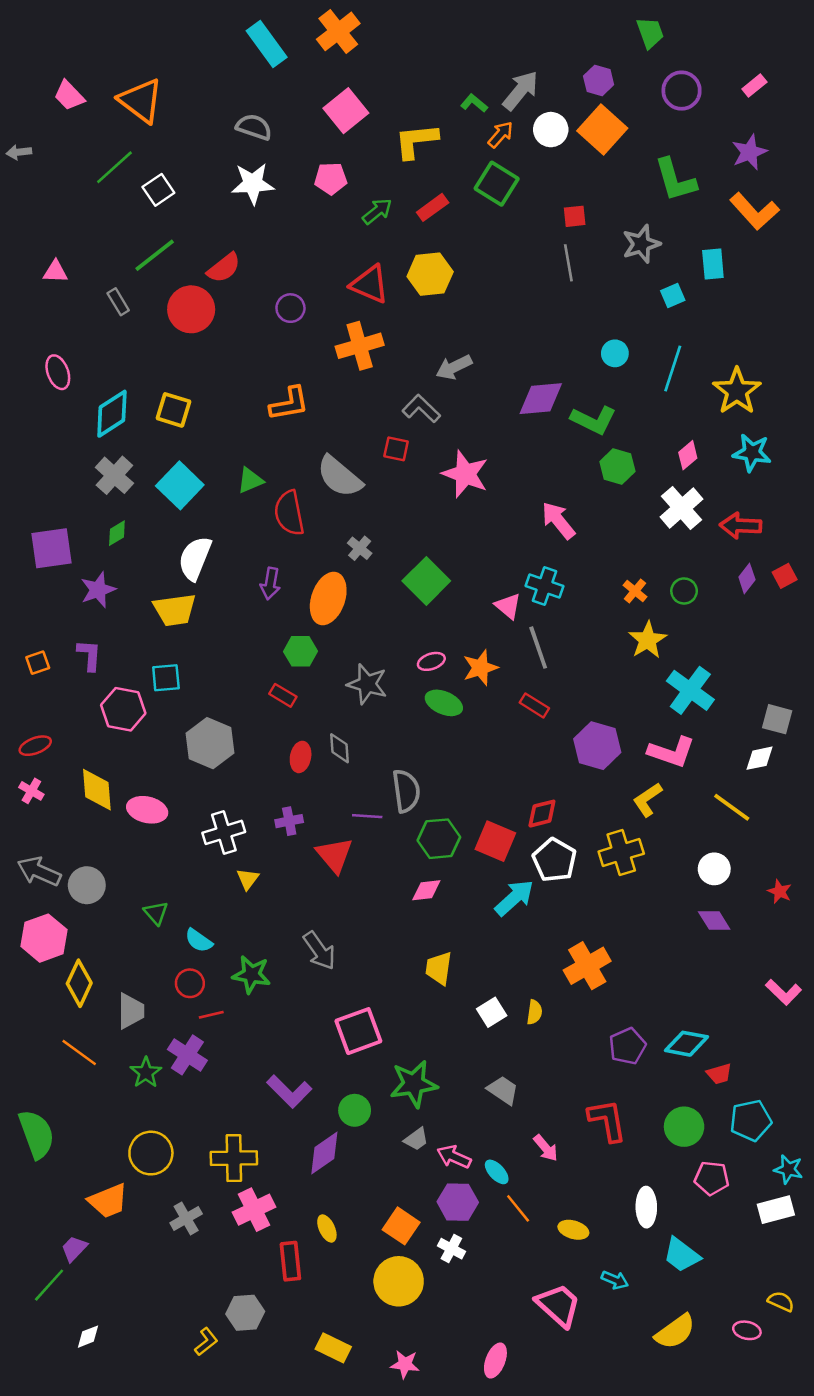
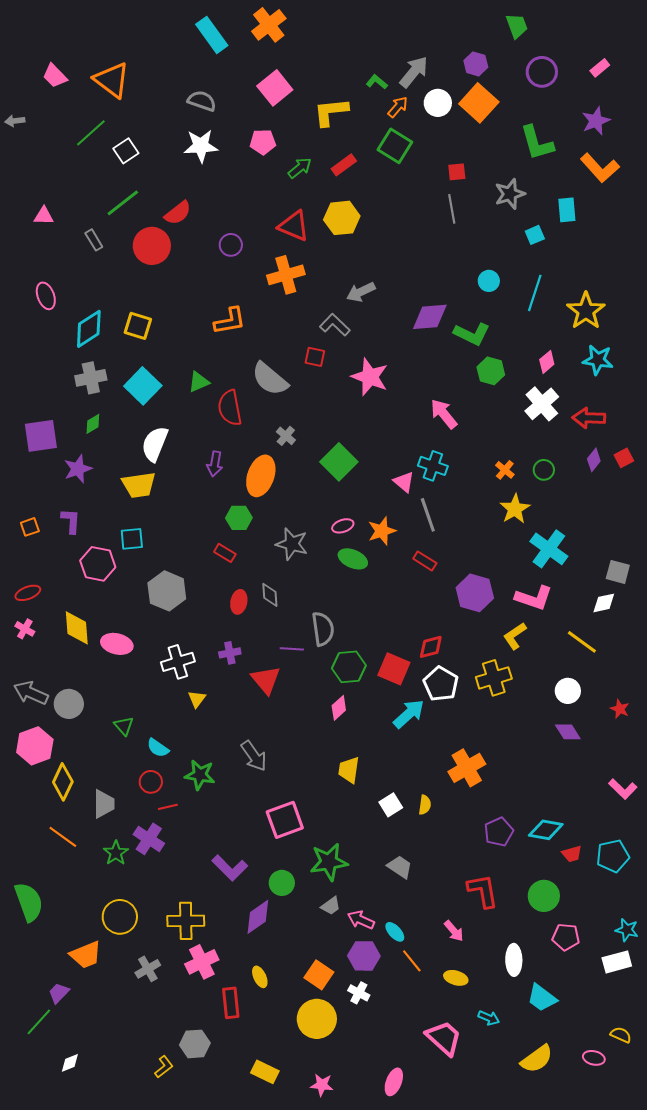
gray cross: (114, 475) -> (91, 378), turned 36
pink diamond: (426, 890) -> (339, 708), turned -35
cyan pentagon: (751, 1120) -> (613, 856), moved
pink arrow: (546, 1148) -> (454, 931), moved

